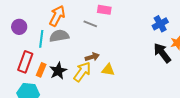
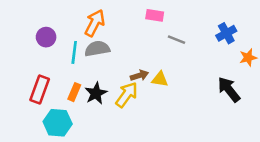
gray line: (90, 24) -> (176, 40), moved
black arrow: (162, 53) -> (229, 90), moved
red rectangle: (25, 62) -> (40, 90), moved
yellow triangle: (108, 70) -> (160, 79), moved

